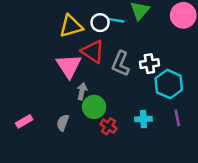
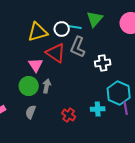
gray L-shape: (121, 64) -> (78, 47), moved
pink triangle: (69, 66) -> (36, 65), size x0.7
cyan hexagon: (169, 84) -> (119, 93), moved
green circle: (94, 107) -> (29, 86), moved

